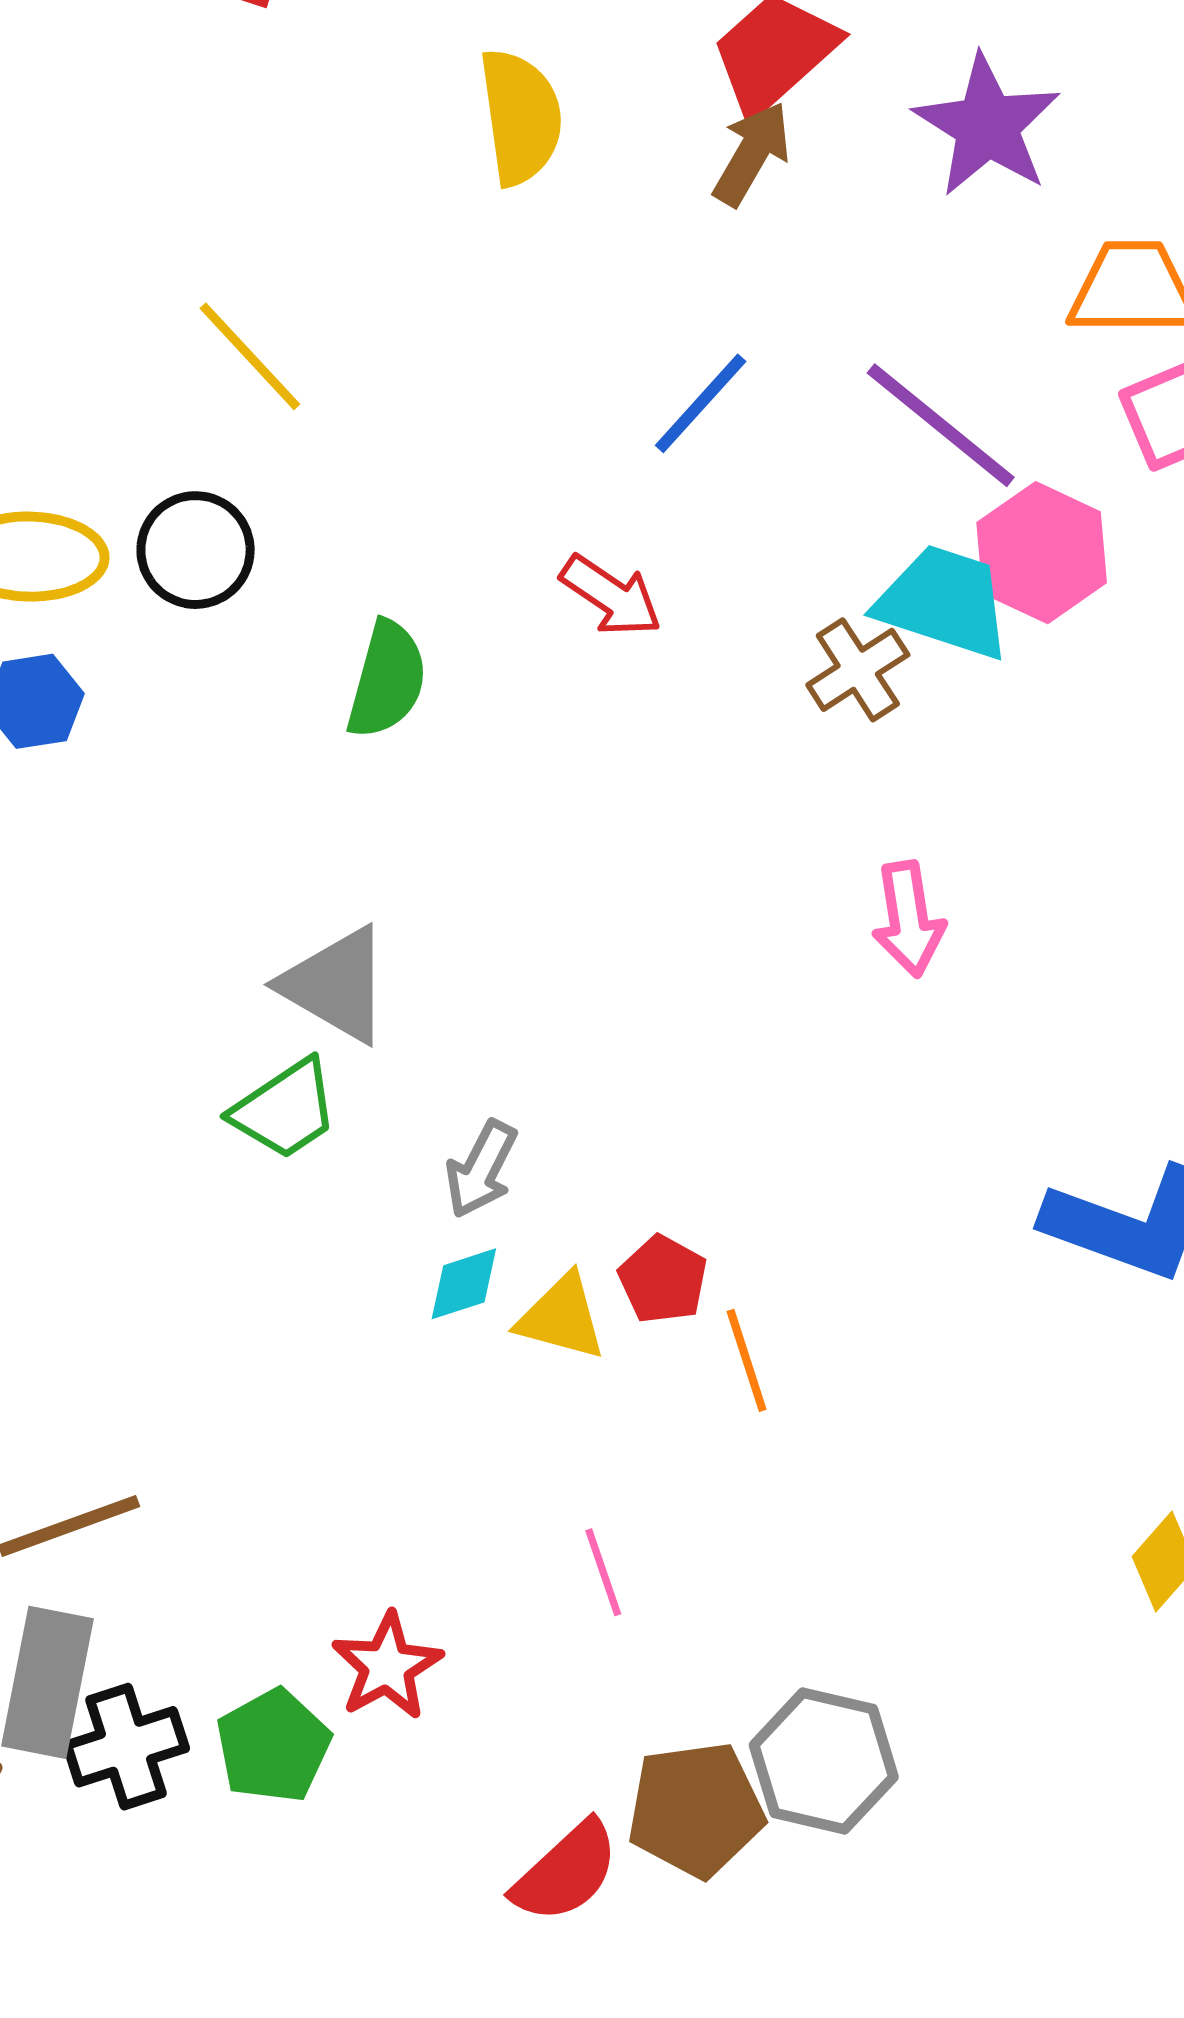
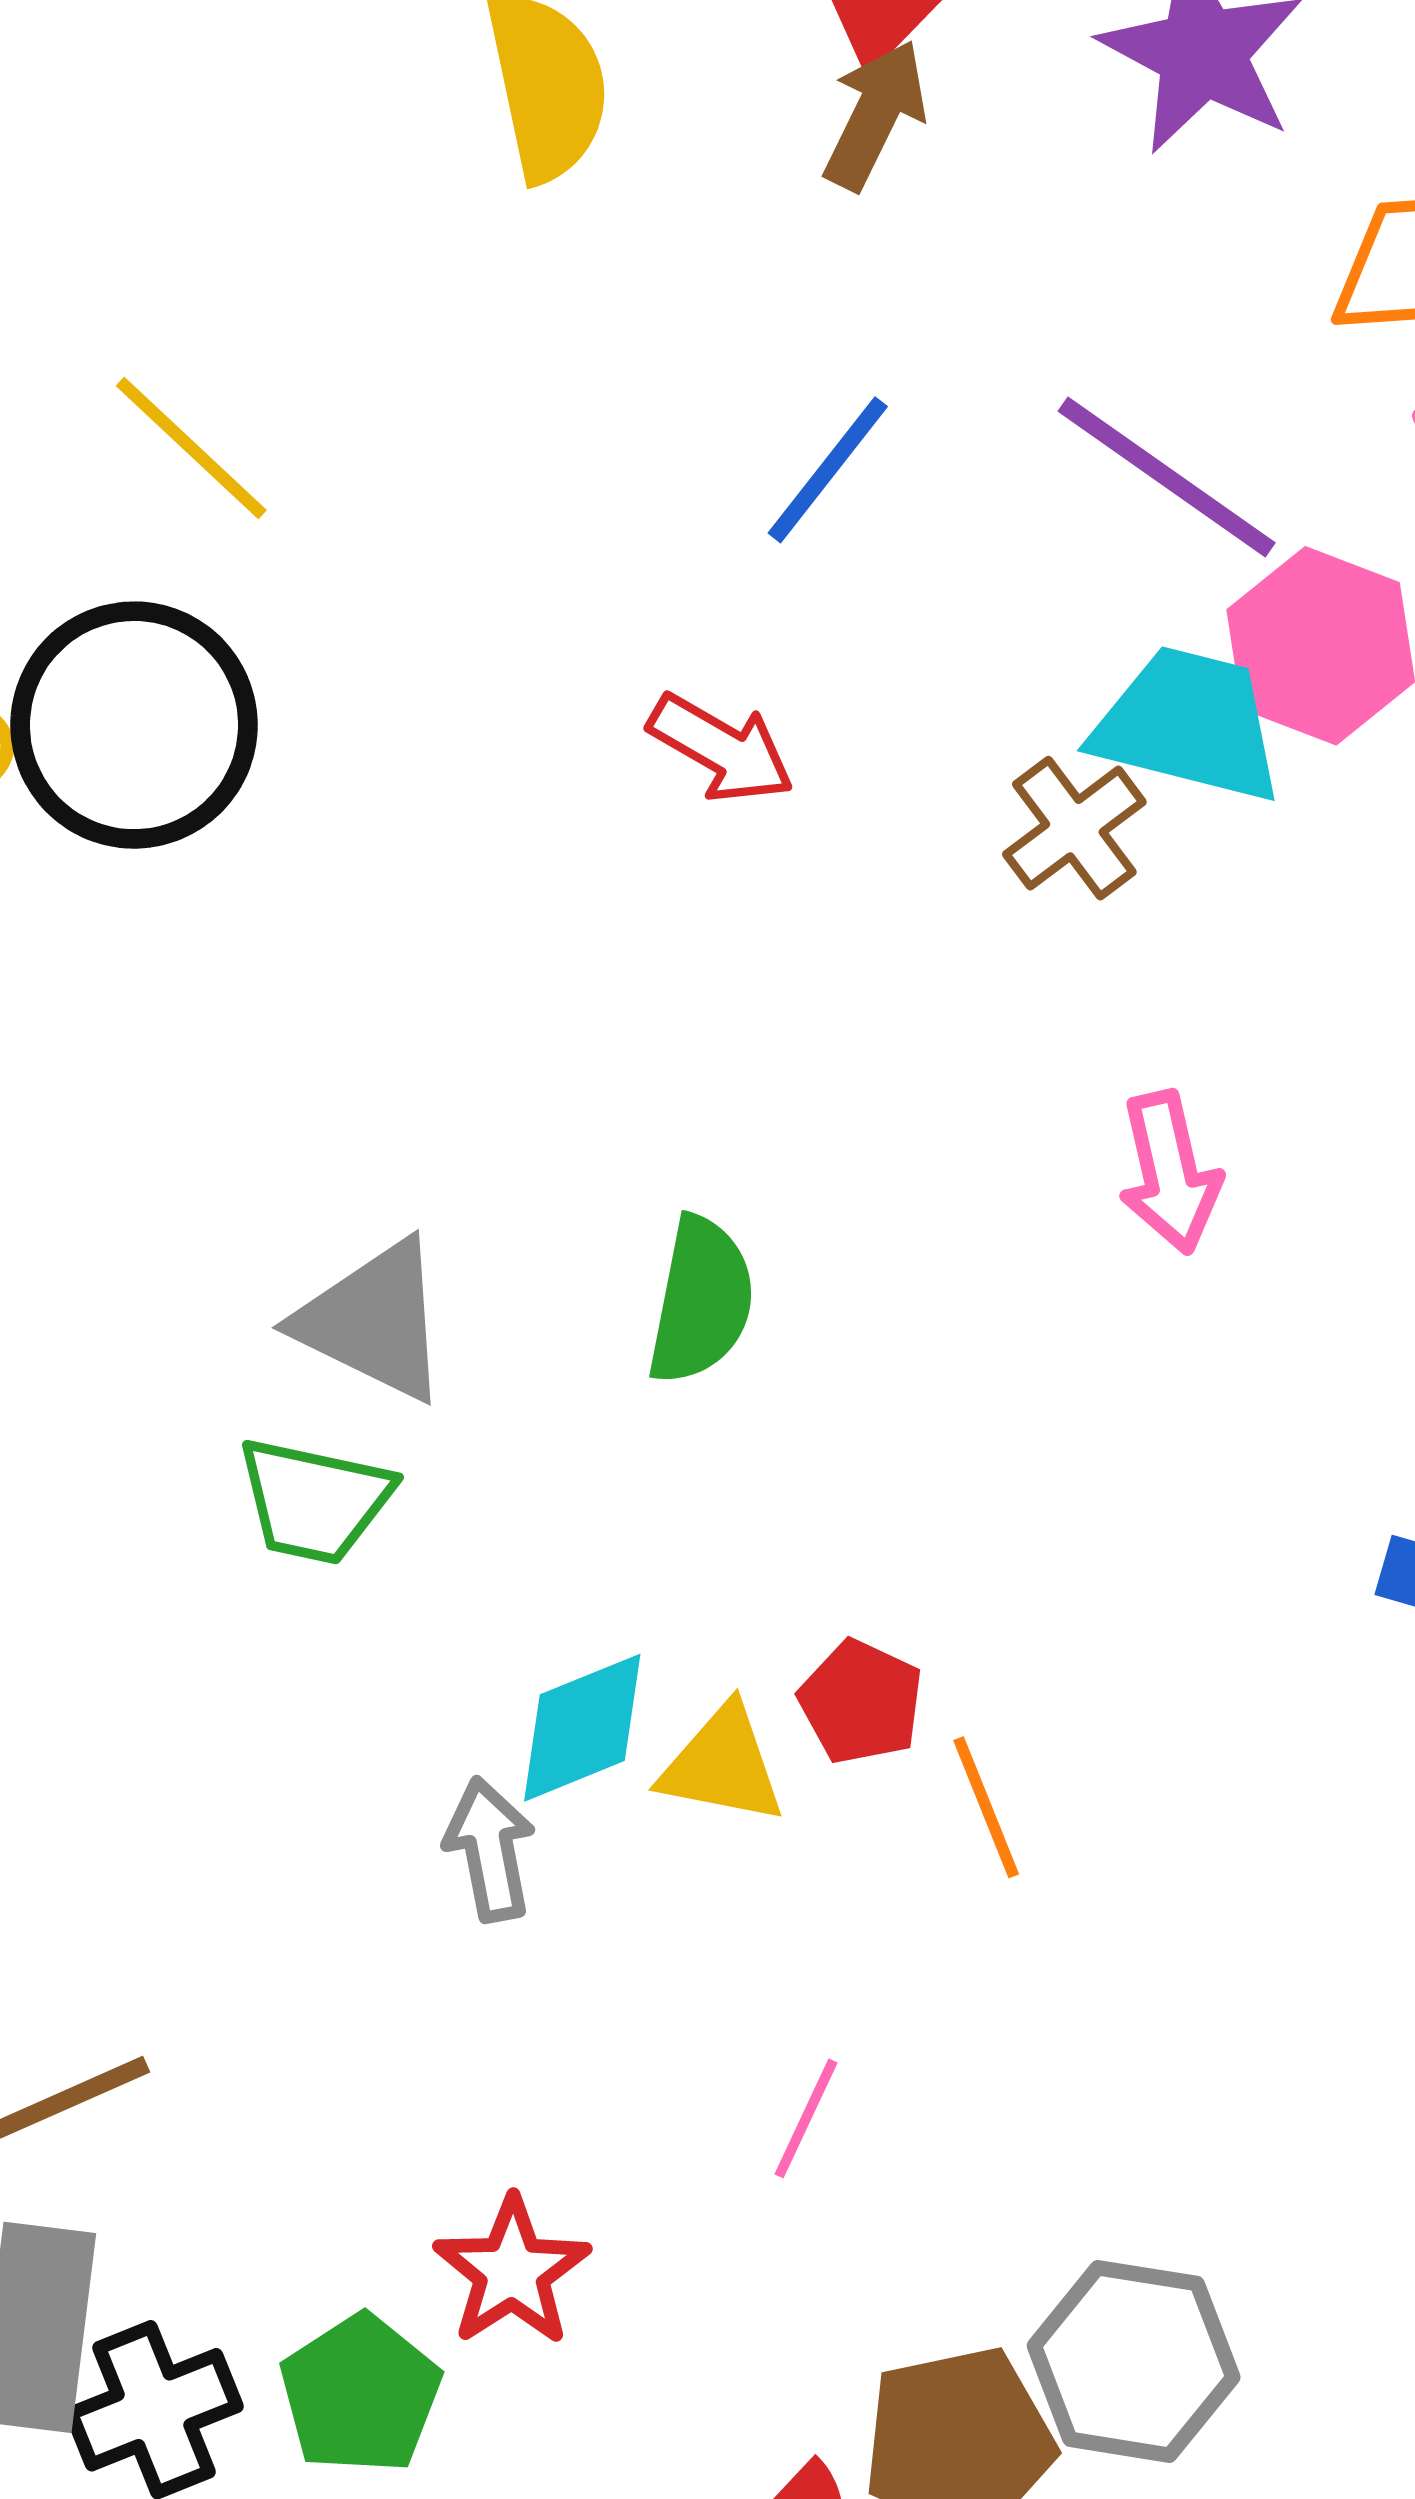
black circle: (196, 550) -> (134, 725), size x1.5
green semicircle: (387, 680) -> (701, 1301), moved
green trapezoid: (285, 1109) -> (314, 1501), turned 50
gray arrow: (481, 1169) -> (490, 1849), moved, turned 146
cyan diamond: (464, 1284) -> (582, 1728), size x1.4
pink line: (603, 1572) -> (806, 2118), turned 48

